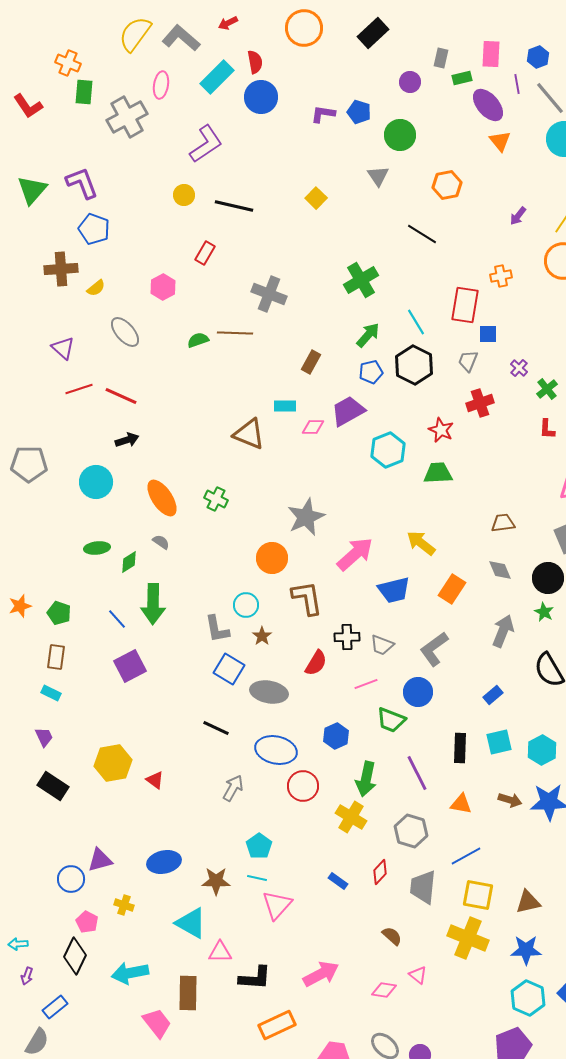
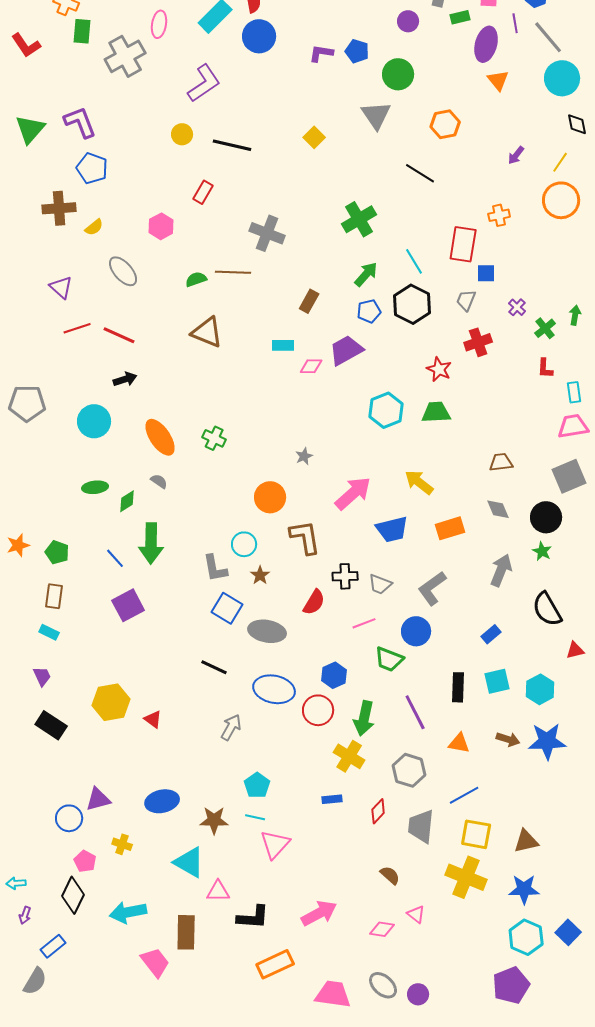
purple ellipse: (488, 105) -> (486, 44), turned 56
gray triangle: (378, 176) -> (376, 115), size x1.4
brown triangle: (249, 434) -> (207, 332), moved
cyan hexagon: (388, 450) -> (386, 410), moved
gray star: (306, 517) -> (304, 456), size x0.5
orange rectangle: (452, 589) -> (450, 528), turned 40
red circle: (303, 786) -> (318, 710), moved
blue rectangle: (338, 881) -> (332, 799), moved, turned -42

